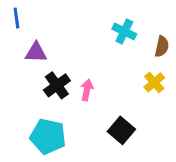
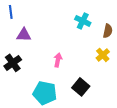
black cross: (57, 85) -> (13, 63), moved
cyan pentagon: (48, 136) -> (45, 93), moved

